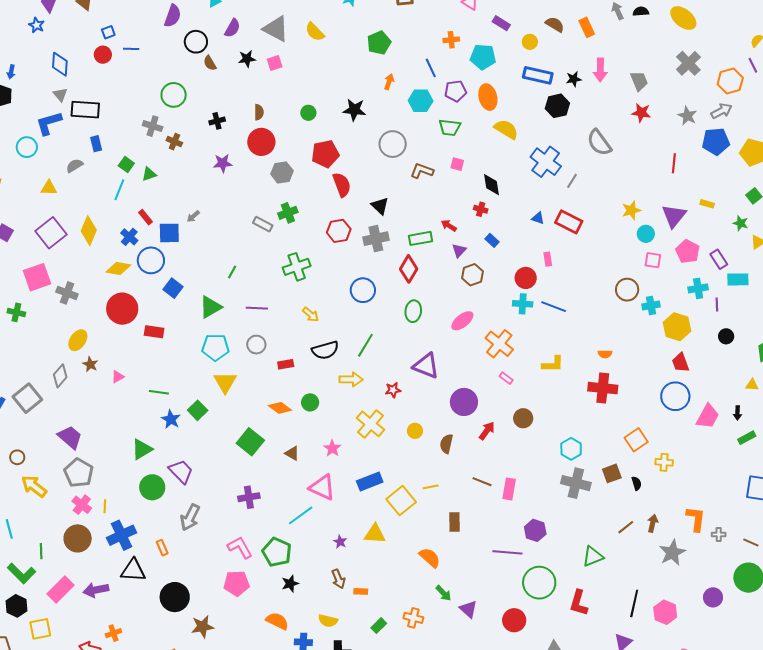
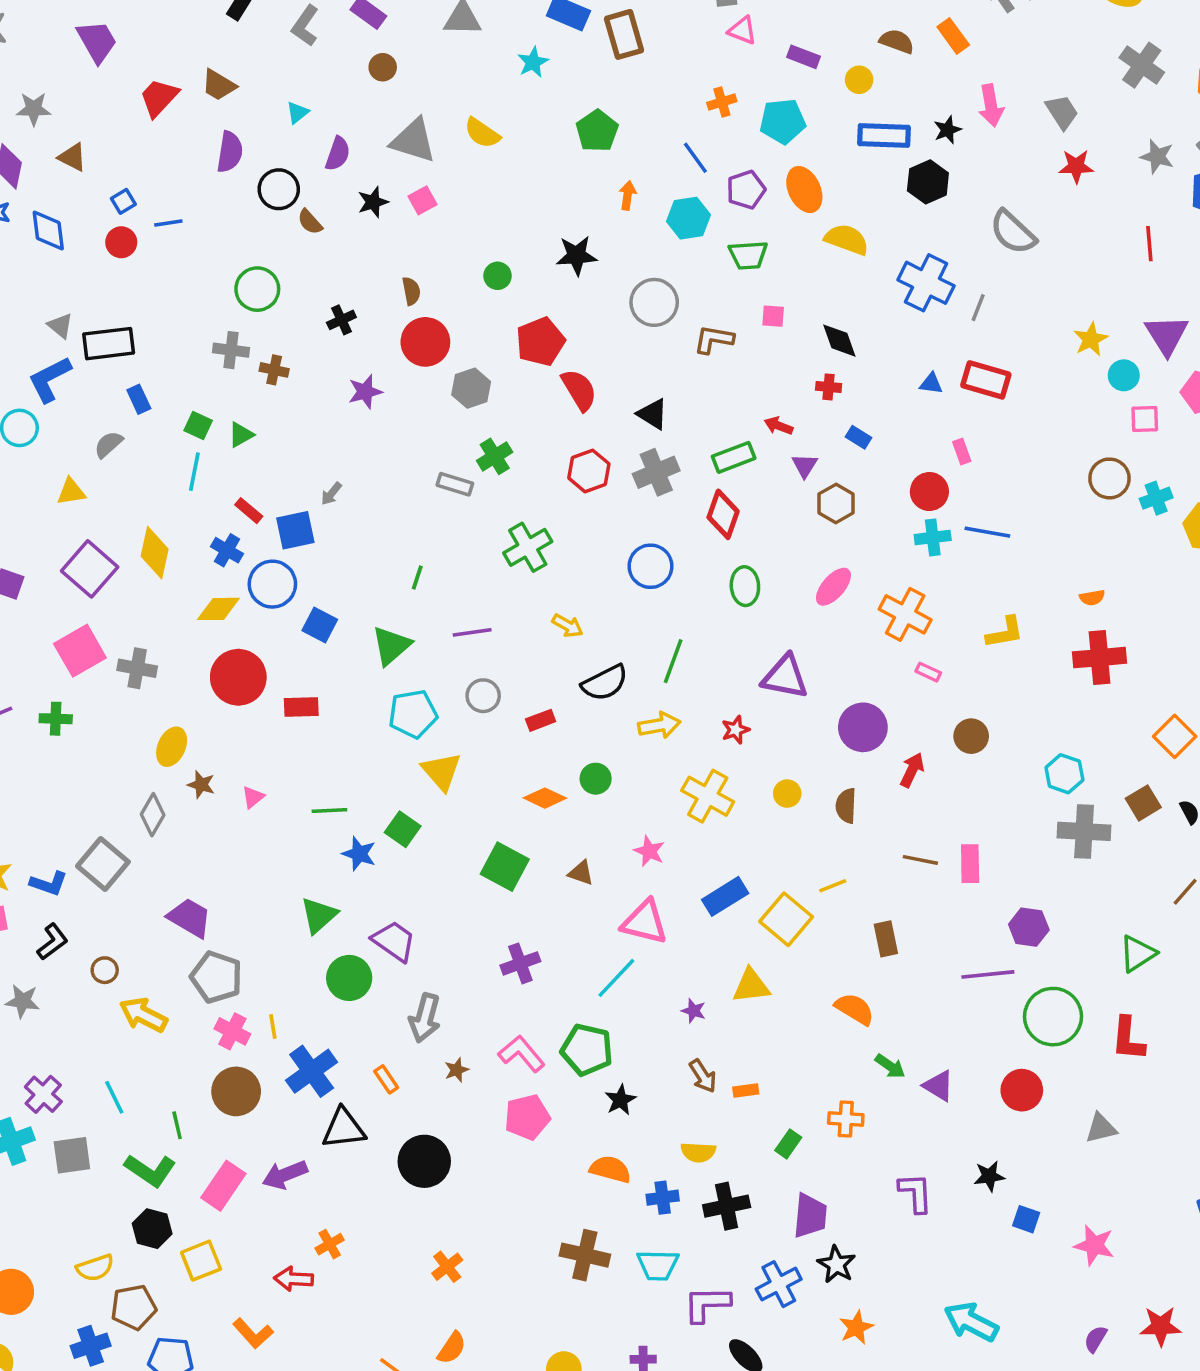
blue diamond: (60, 64) -> (48, 231), moved
brown star: (203, 627) -> (457, 1070), moved, size x0.6

